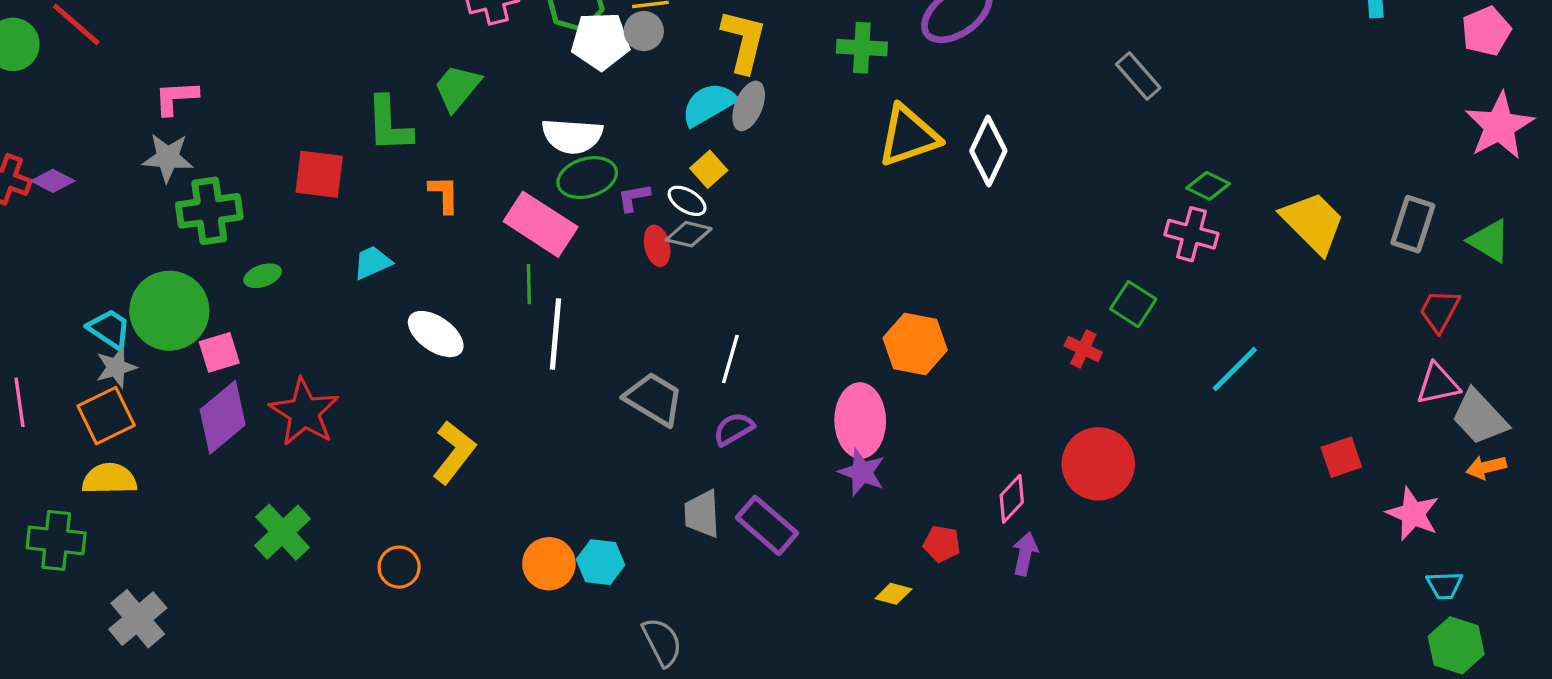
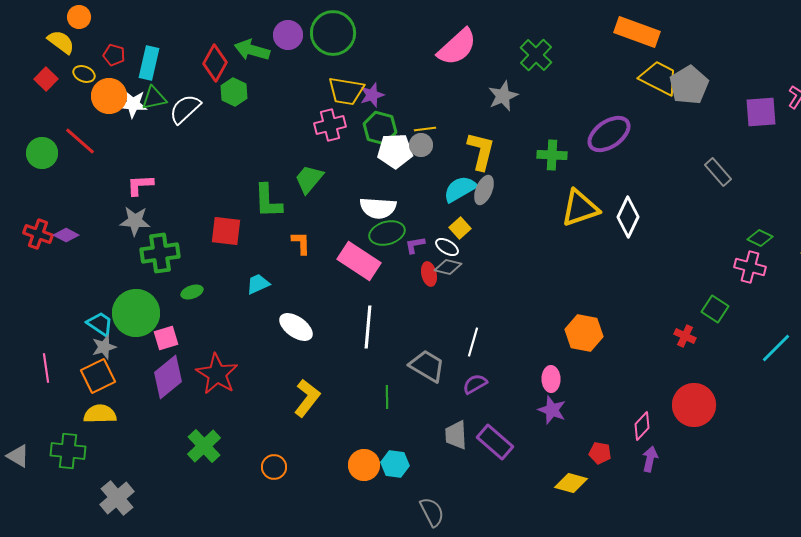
green line: (529, 284) -> (387, 397), moved
pink ellipse: (860, 421) -> (551, 379), size x0.6
yellow diamond: (893, 594) -> (571, 483), size x1.5

